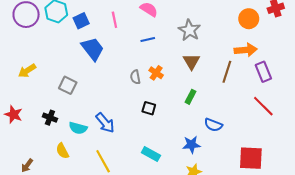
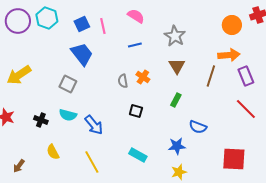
blue square: (81, 21) -> (82, 24), moved
yellow arrow: (27, 71) -> (19, 75), size x1.4
gray square: (68, 85) -> (68, 84), moved
cyan semicircle: (78, 128) -> (68, 115), moved

